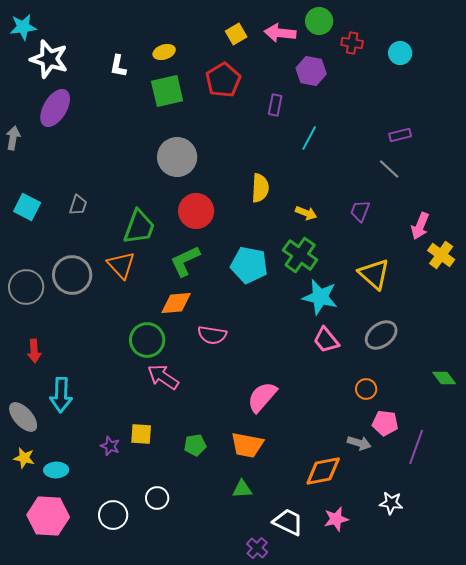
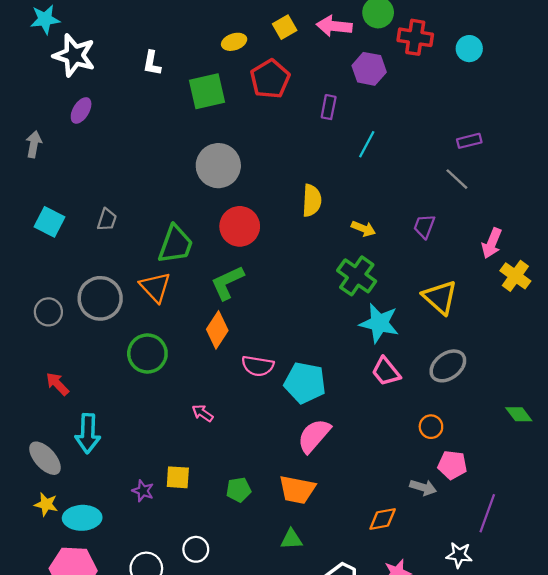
red cross: (352, 43) -> (415, 37), size x1.4
yellow ellipse: (164, 52) -> (234, 42), moved
purple ellipse: (55, 108) -> (81, 110), size x0.6
cyan pentagon: (249, 265) -> (305, 383), moved
gray circle: (26, 287) -> (48, 312), size x0.7
orange diamond: (176, 303) -> (217, 330), turned -52
green circle: (147, 340) -> (147, 354), moved
red arrow: (34, 351) -> (57, 384), turned 140
pink arrow: (163, 377) -> (203, 413), size x0.6
purple line: (416, 447) -> (487, 513), moved
cyan ellipse: (56, 470) -> (82, 518), size x1.4
orange diamond: (323, 471) -> (383, 519), size x0.7

